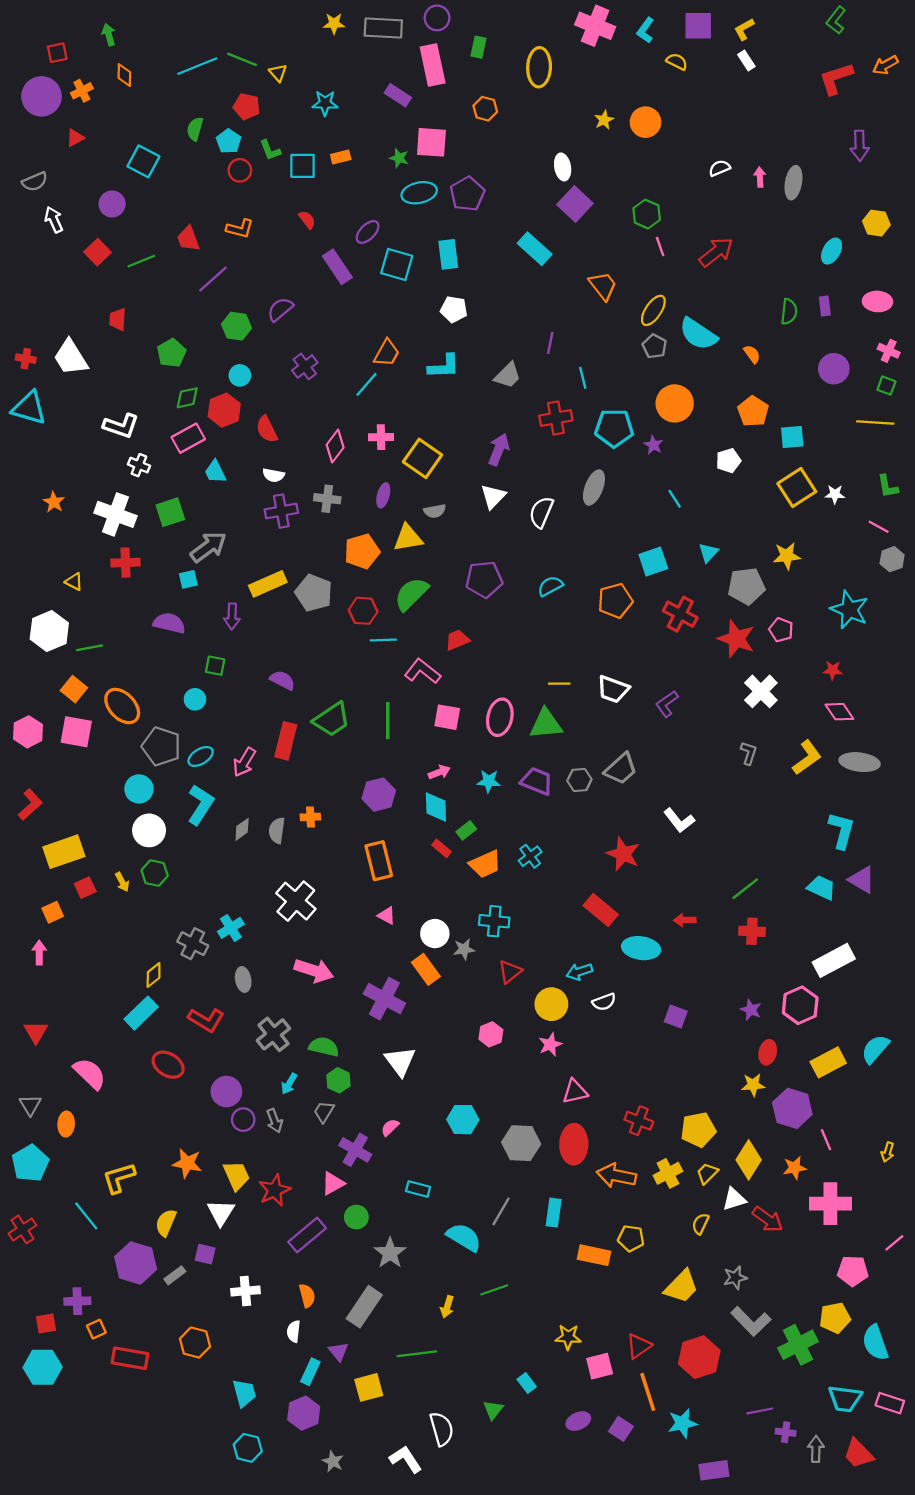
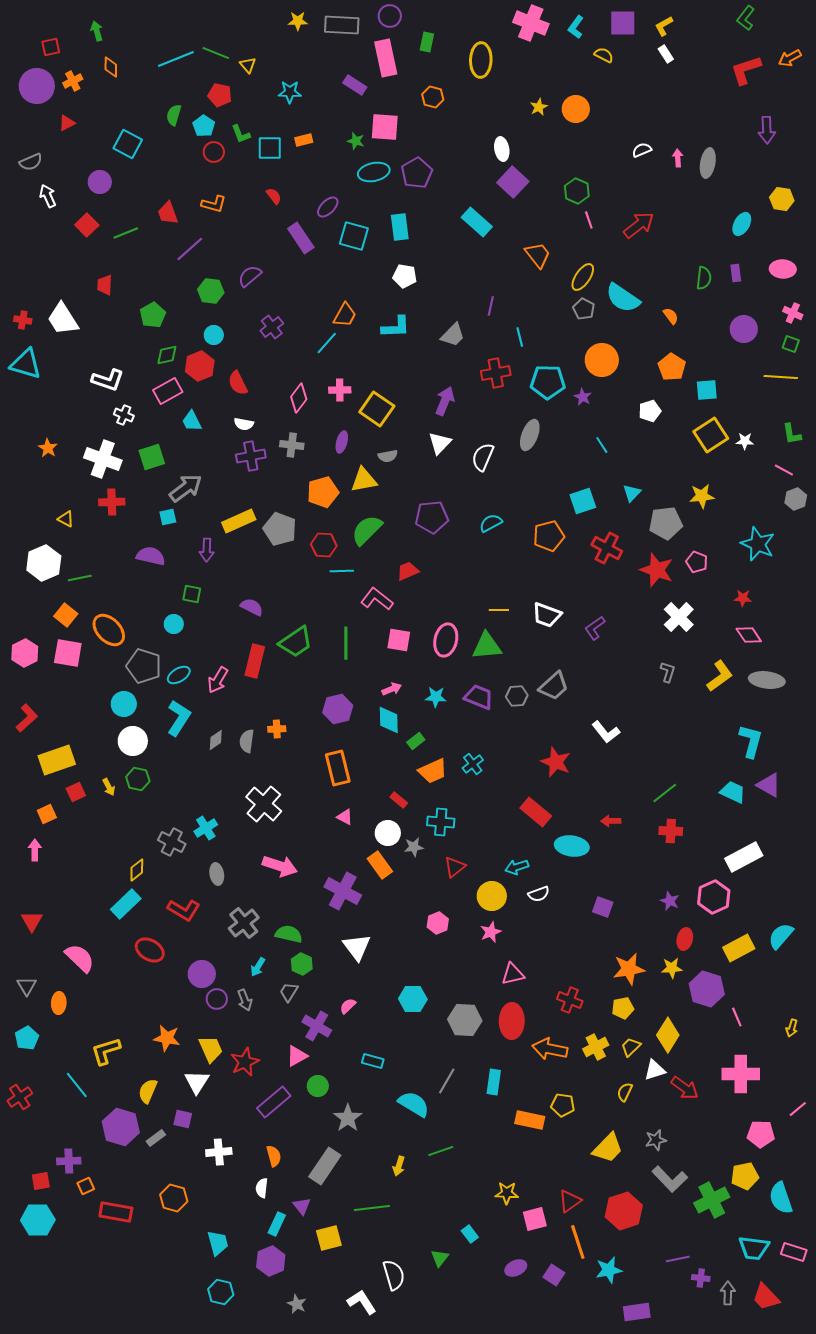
red rectangle: (442, 848) -> (399, 800), moved
yellow pentagon: (698, 1130) -> (623, 1008), size x0.7
cyan pentagon: (30, 1163) -> (27, 1038), size x0.7
orange star: (795, 1168) -> (629, 969), moved, size x1.5

